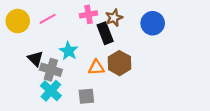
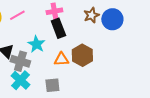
brown star: (114, 18) -> (91, 15), moved
black rectangle: (105, 33) -> (58, 28), moved

